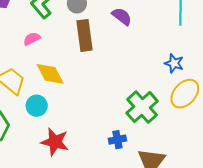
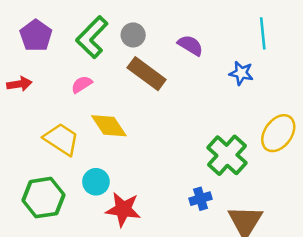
brown rectangle: (85, 35) -> (147, 74), turned -40
blue star: (174, 63) -> (241, 73), moved
cyan circle: (37, 106) -> (96, 182), moved

